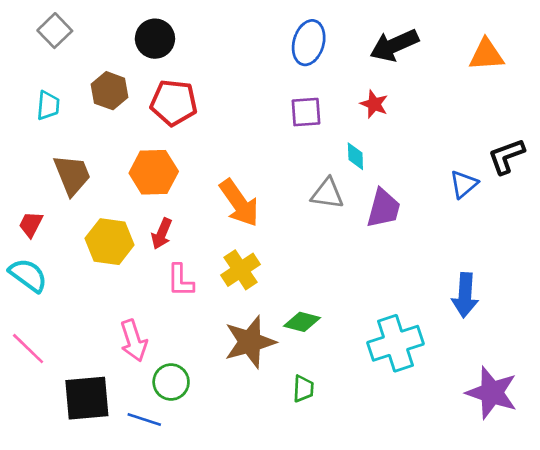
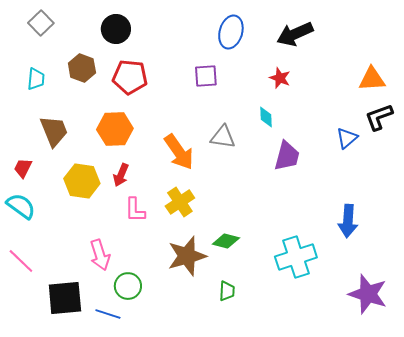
orange triangle: (486, 55) -> (372, 79), moved
purple square: (306, 112) -> (206, 76), moved
gray triangle: (327, 194) -> (223, 137), moved

